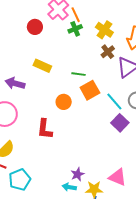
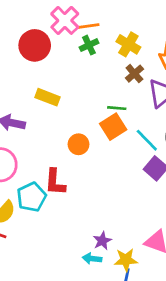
orange line: (76, 15) -> (89, 26), turned -70
red circle: (35, 27) -> (35, 45), size x1.5
green line: (79, 74) -> (117, 108), moved
cyan pentagon: (20, 180) -> (32, 197), moved

